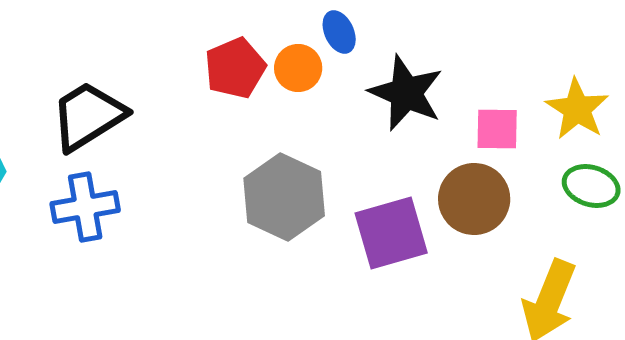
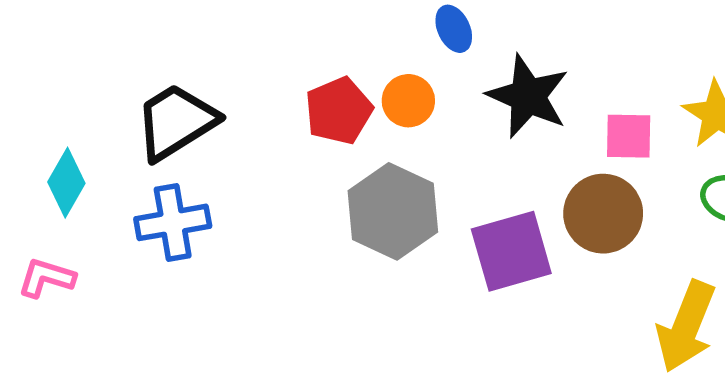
red pentagon: (235, 68) -> (339, 111), moved
orange circle: (298, 68) -> (408, 101), moved

